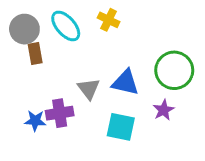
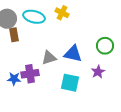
cyan ellipse: (66, 26) -> (34, 17), turned -35
green circle: (174, 70) -> (105, 46), size x0.7
gray triangle: (89, 89) -> (49, 58), turned 49

